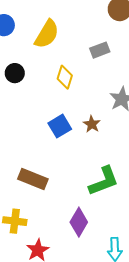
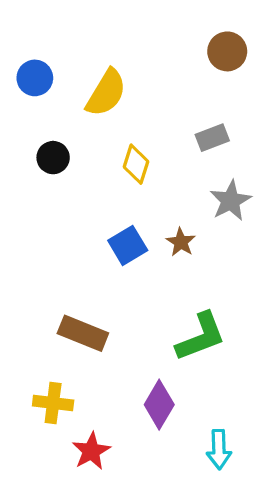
gray rectangle: (100, 50) -> (212, 138), moved

